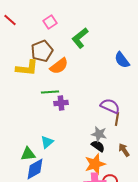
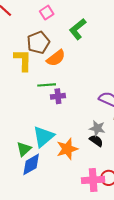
yellow L-shape: (27, 68) -> (23, 60), turned -95
cyan triangle: (47, 142) -> (44, 137), size x1.6
green triangle: (28, 154) -> (24, 149), turned -35
orange star: (95, 164) -> (67, 149), moved

